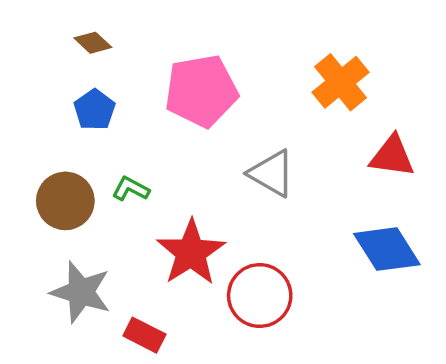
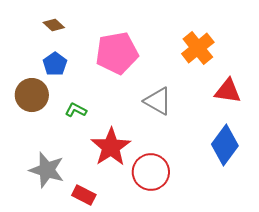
brown circle: (65, 201) -> (32, 95), moved
blue diamond: (387, 249) -> (225, 145), turned 69

